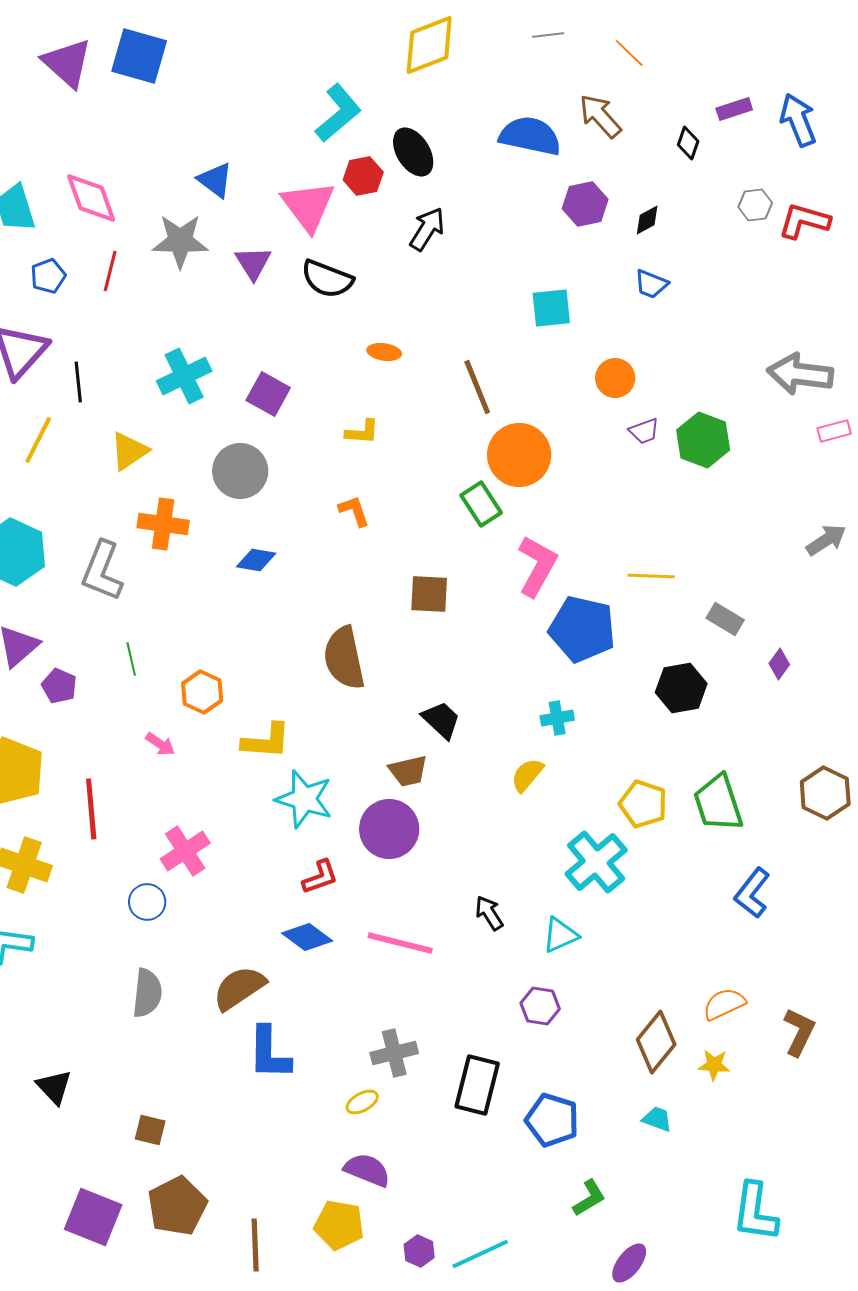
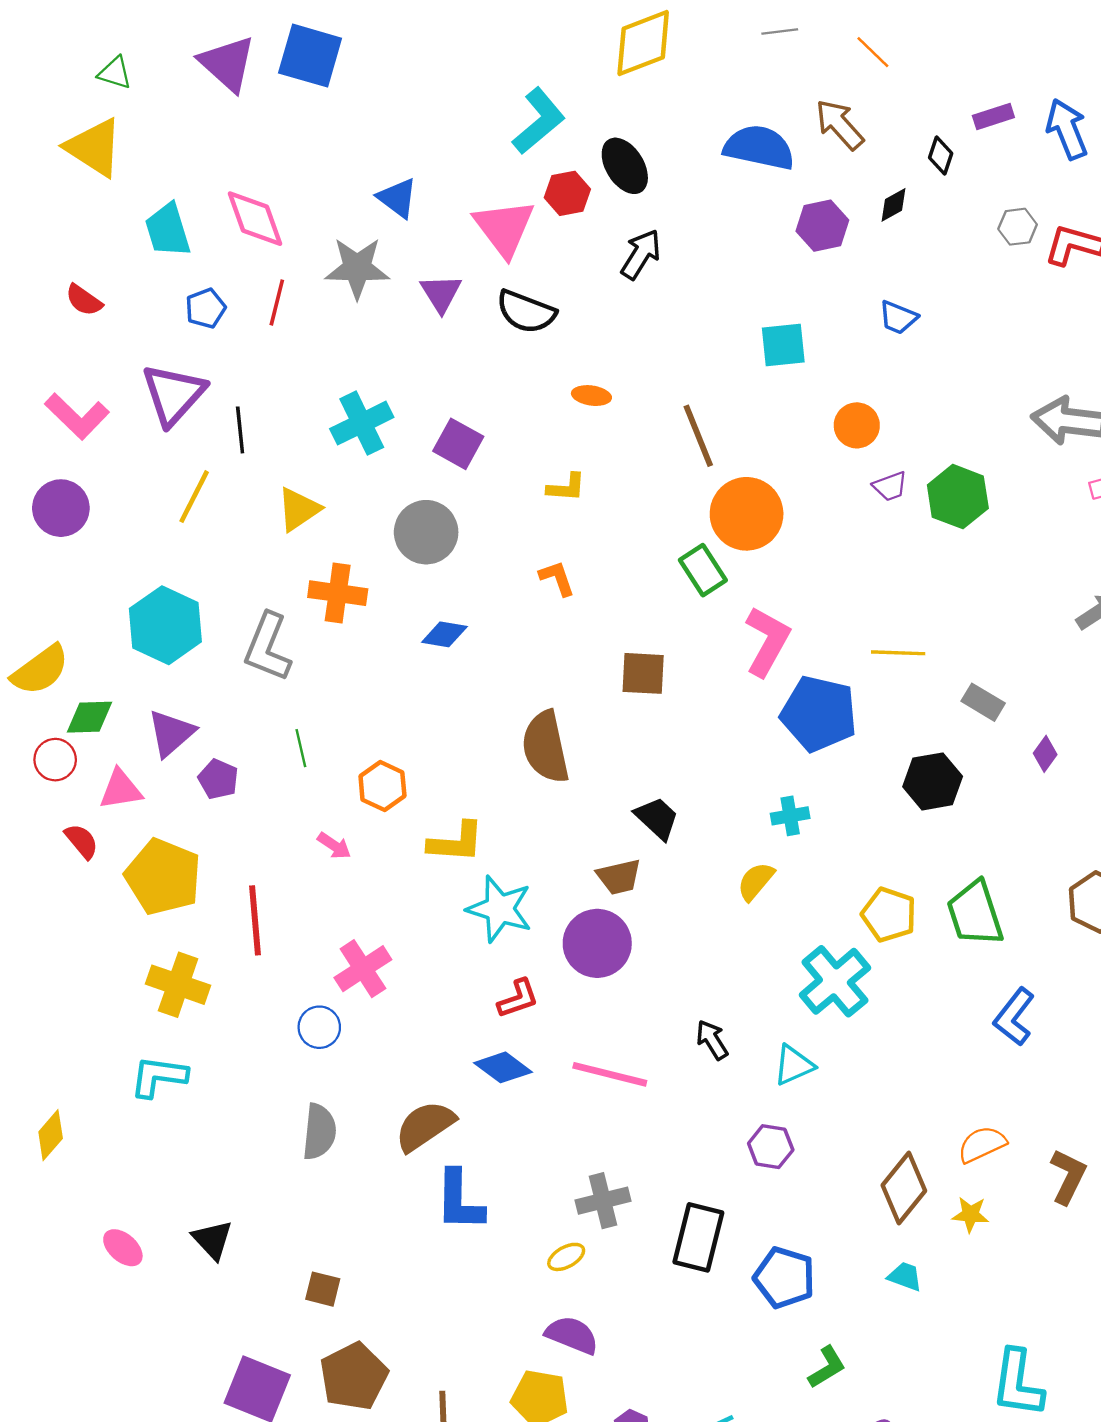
black diamond: (647, 220) -> (894, 205), moved

